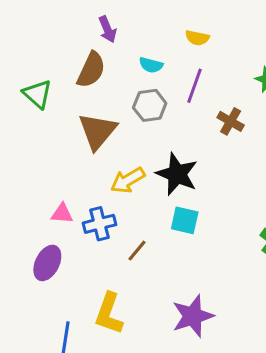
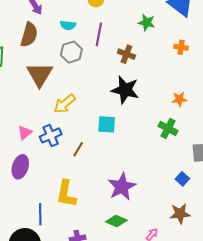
black star: (177, 174) -> (125, 90), moved
pink triangle: (62, 214) -> (25, 133), turned -35

